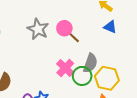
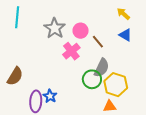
brown line: (73, 37) -> (98, 42), moved
pink cross: (65, 68) -> (71, 51), moved

